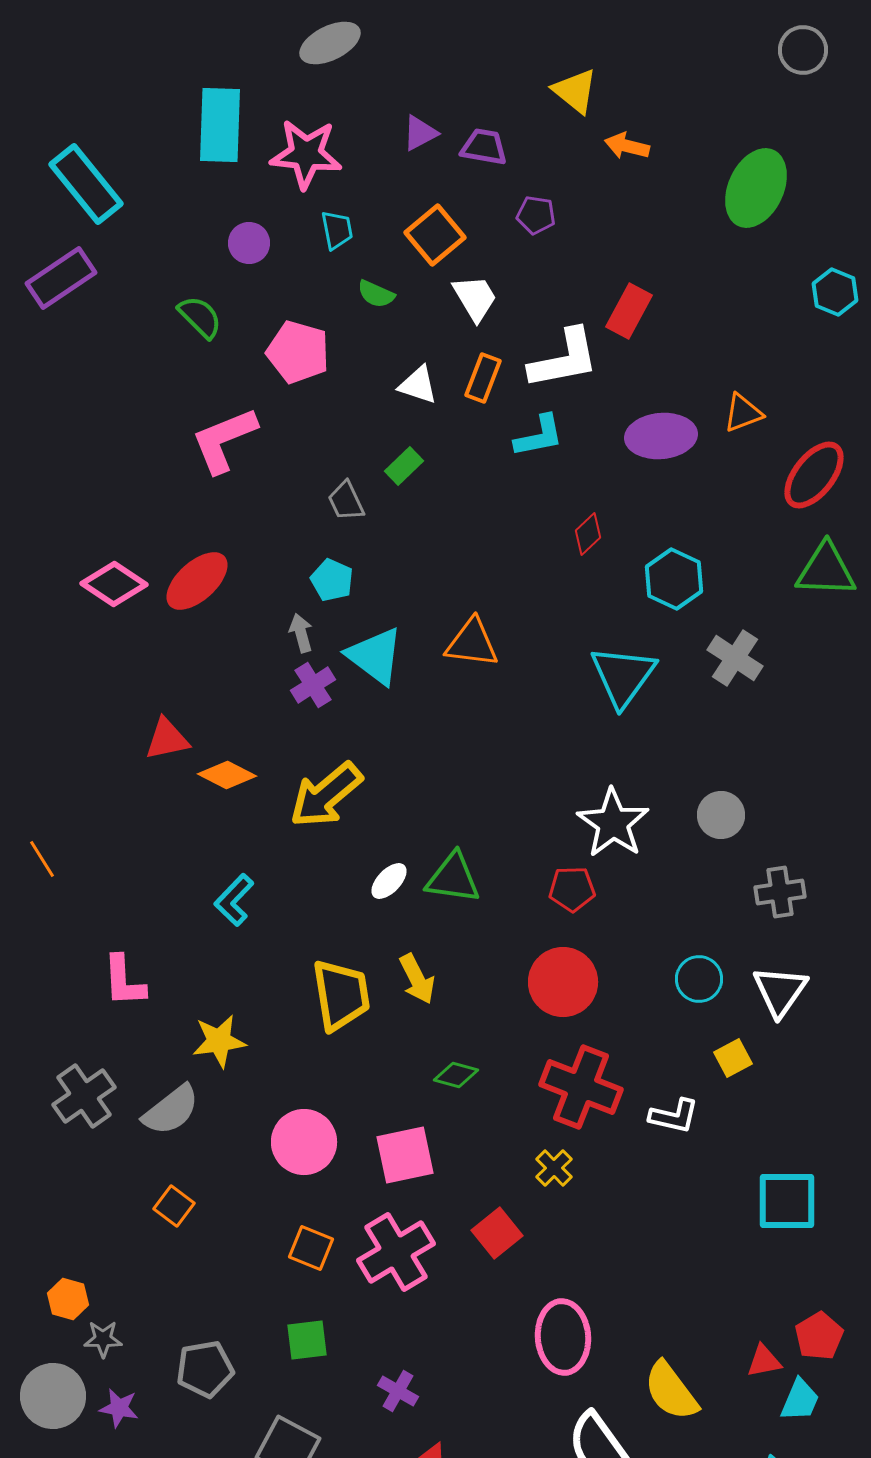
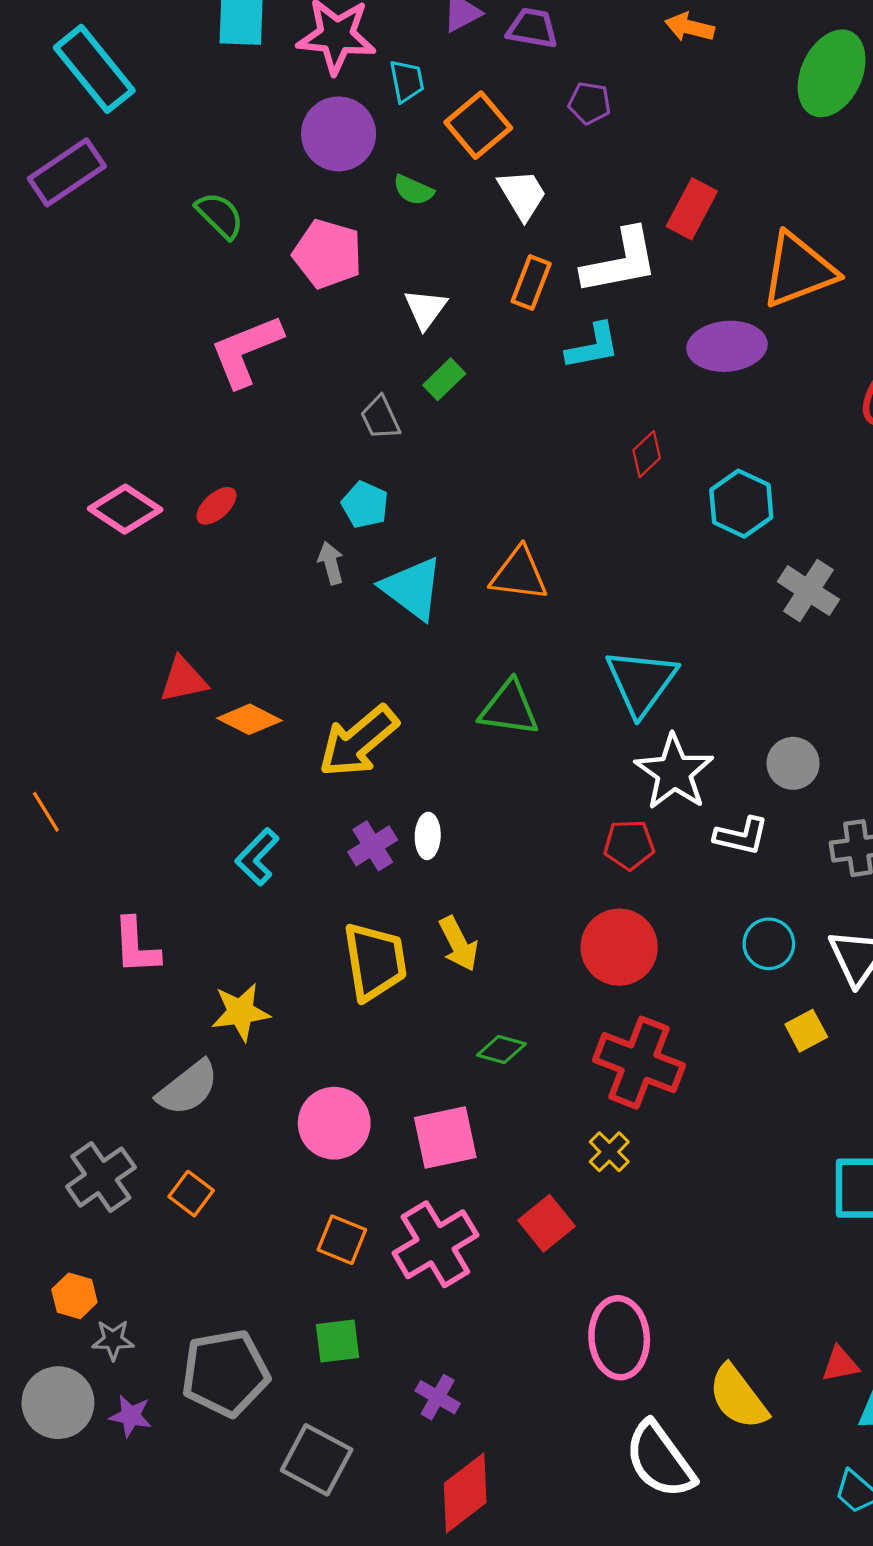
cyan trapezoid: (337, 230) -> (407, 81), moved
purple circle: (249, 243) -> (339, 134), moved, size x1.6
white triangle: (418, 385) -> (425, 309), moved, turned 48
orange triangle: (743, 413) -> (799, 270), moved, size x1.8
red ellipse: (197, 581) -> (216, 506), size x0.6
cyan triangle: (623, 676) -> (641, 682), moved
purple cross: (313, 685) -> (373, 846), moved
green triangle: (453, 878) -> (509, 708), moved
white ellipse: (389, 881) -> (428, 836), turned -42
gray cross: (84, 1096) -> (101, 1177), moved
white L-shape: (674, 1116) -> (741, 836), moved
gray pentagon: (205, 1369) -> (225, 1373), size x1.4

